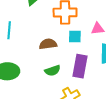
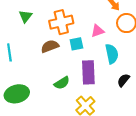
brown semicircle: (48, 44) -> (50, 46), moved

